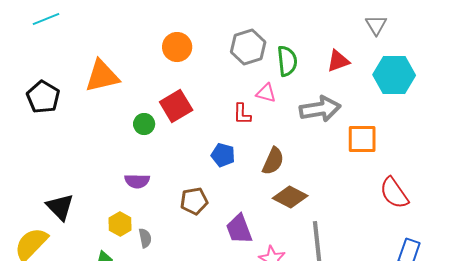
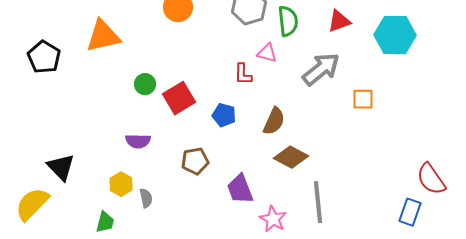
red square: (176, 106) -> (179, 98), moved
gray arrow: (320, 109) -> (321, 69), turned -30
orange square: (362, 139) -> (363, 99), size x0.7
red semicircle: (394, 193) -> (431, 179), moved

